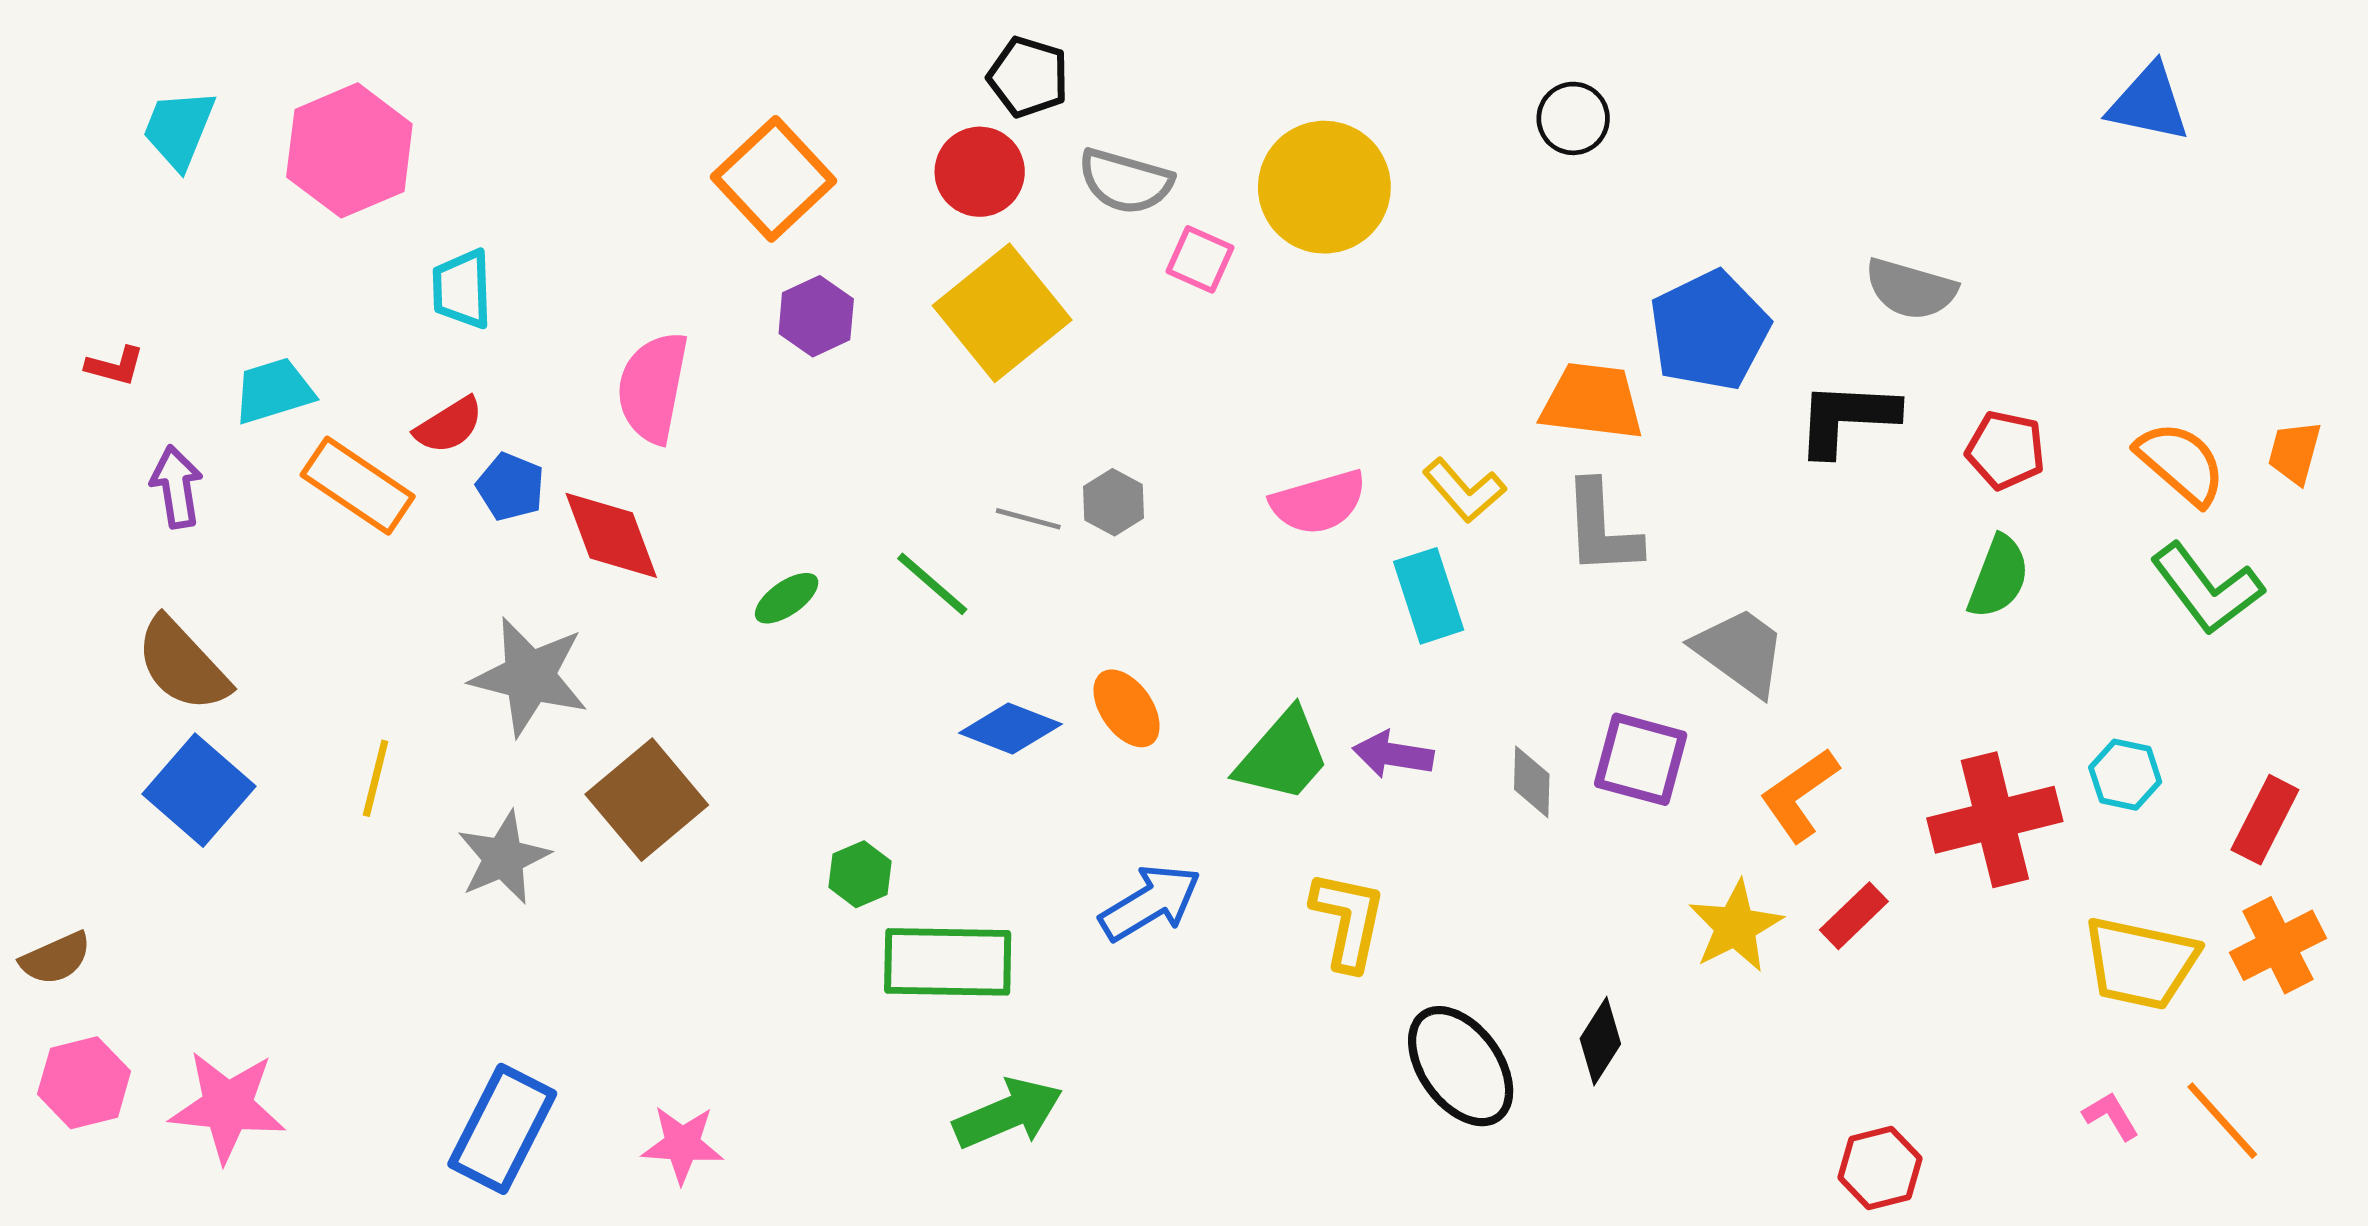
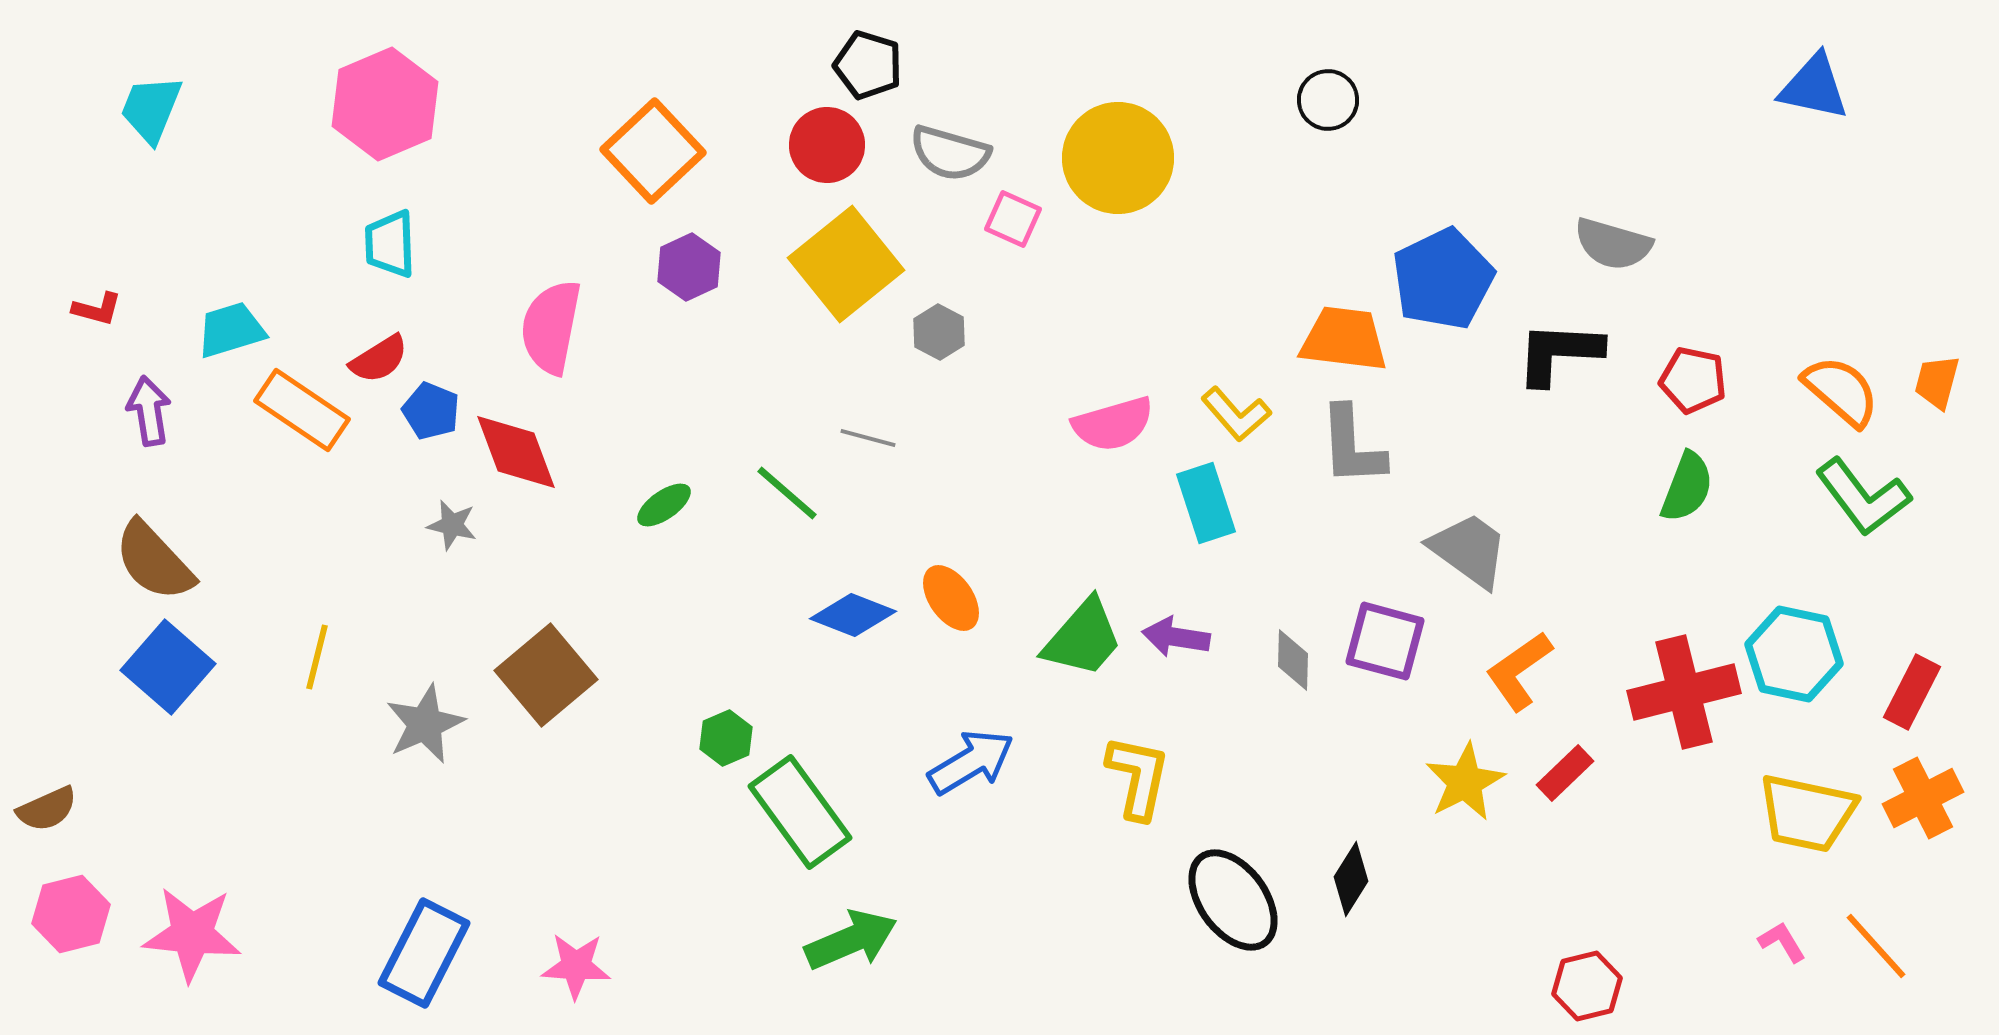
pink hexagon: (349, 150) -> (385, 104), moved
gray hexagon: (1114, 502) -> (939, 332), moved
gray star: (530, 676) -> (452, 525), moved, size x0.5
cyan hexagon: (2125, 775) -> (1794, 654), size x1.6
green rectangle: (948, 962) -> (800, 812), turned 53

